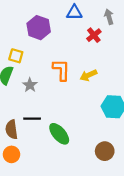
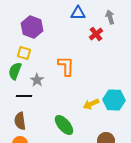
purple hexagon: (39, 28) -> (32, 27), moved
yellow arrow: (88, 75) -> (91, 104), moved
black line: (32, 119) -> (24, 96), moved

